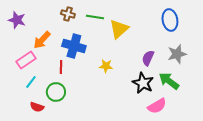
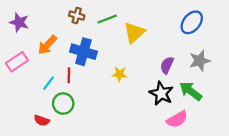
green line: (95, 17) -> (107, 19), turned -30
blue ellipse: (170, 20) -> (192, 22), turned 50
pink rectangle: (26, 60) -> (17, 62), moved
cyan line: (31, 82) -> (48, 83), moved

